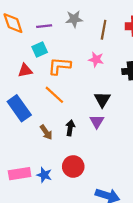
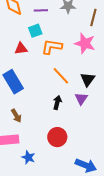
pink star: (96, 59) -> (85, 43), size x1.5
orange line: (54, 95) -> (61, 76), moved
brown arrow: (46, 132) -> (16, 116), moved
blue star: (44, 175) -> (28, 157), moved

